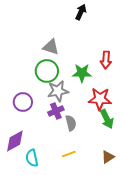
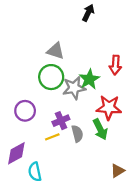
green star: (82, 73) -> (89, 79), turned -30
gray star: (58, 91) -> (74, 88), moved
green arrow: (107, 119) -> (100, 129), moved
yellow line: (69, 154) -> (52, 137), moved

